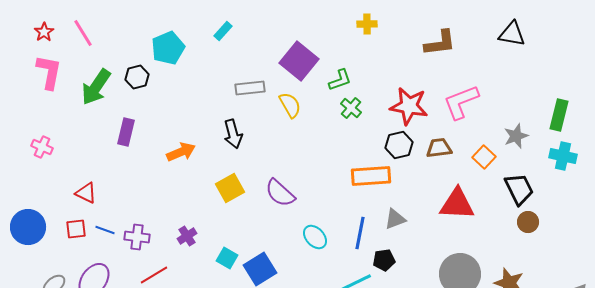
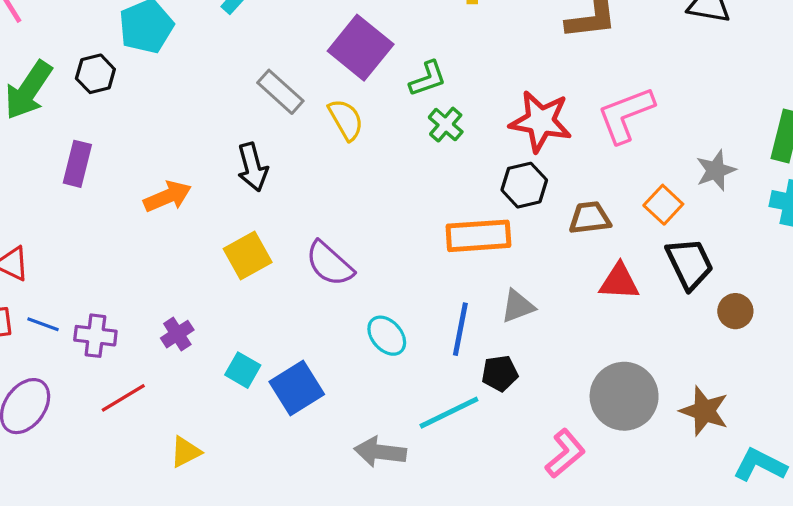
gray rectangle: (250, 88) -> (280, 92), turned 48
brown trapezoid: (439, 148) -> (590, 218), moved
black trapezoid: (519, 189) -> (690, 264), moved
red triangle: (457, 204) -> (619, 282), size x0.7

